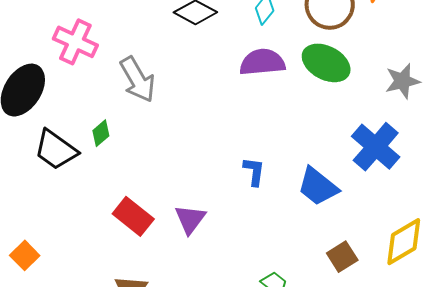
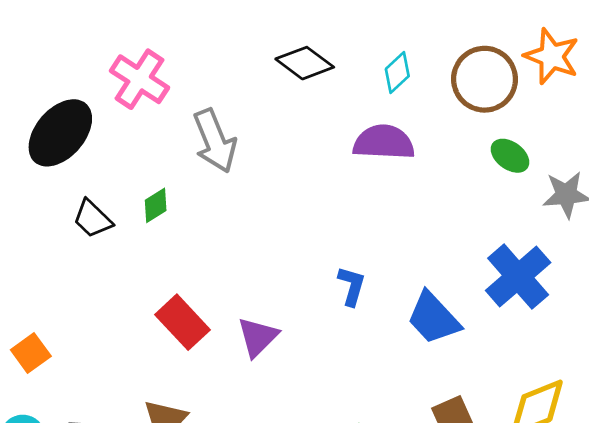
green ellipse: (326, 63) -> (510, 156), moved, size x0.6
black trapezoid: (56, 150) -> (93, 219), size x0.7

